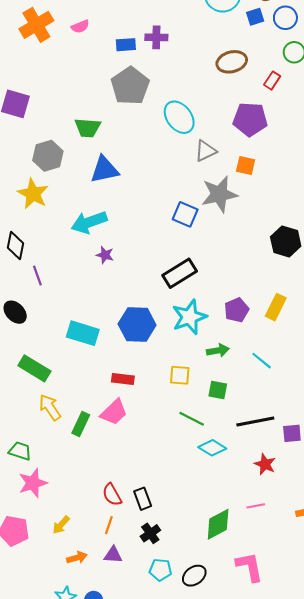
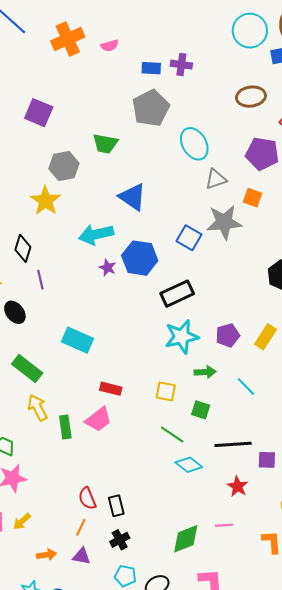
blue triangle: (104, 170) -> (133, 197), moved, turned 40
blue hexagon: (137, 324) -> (140, 258), moved
green rectangle: (81, 424) -> (65, 427), turned -40
yellow arrow: (61, 525) -> (22, 521), moved

